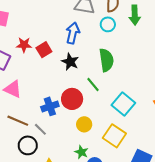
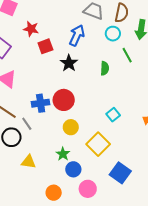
red star: (24, 45) -> (31, 29), moved
green semicircle: (106, 60) -> (105, 68), size x0.6
green line: (93, 84) -> (127, 55), moved
cyan square: (123, 104) -> (113, 115), size x0.6

